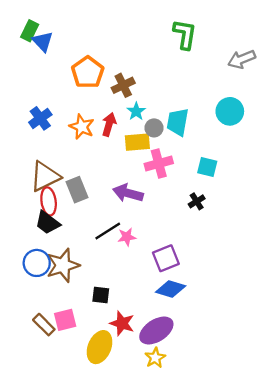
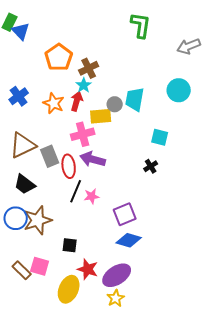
cyan star: (136, 111) -> (84, 85), moved
pink cross: (159, 163) -> (83, 134), moved
red ellipse: (49, 201) -> (69, 166), moved
black line: (108, 231) -> (76, 191), turned -35
pink square: (65, 320) -> (40, 266), turned 30

